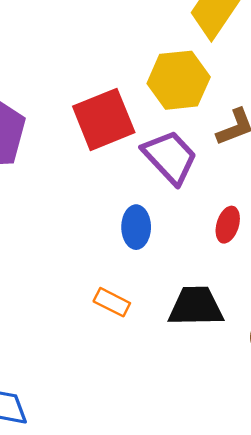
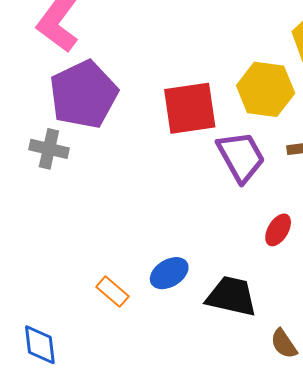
blue ellipse: (136, 227) -> (169, 273), moved, turned 45
orange rectangle: (112, 302) -> (112, 292), moved

